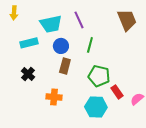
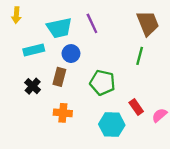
green line: (90, 45) -> (140, 56), moved
brown rectangle: (65, 66) -> (59, 77), moved
green pentagon: (99, 76) -> (102, 83), moved

